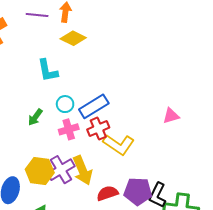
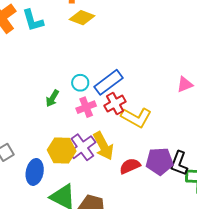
cyan L-shape: (48, 70) -> (33, 20), moved

